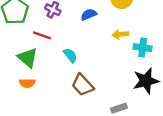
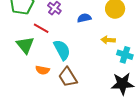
cyan semicircle: (70, 55) -> (62, 50), size x1.5
orange semicircle: (27, 83) -> (43, 70), moved

